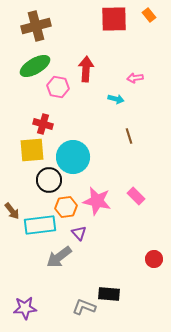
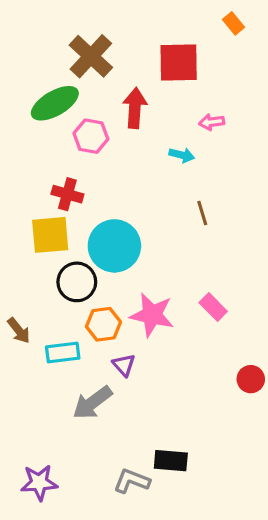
red square: (114, 19) -> (179, 63), moved
brown cross: (36, 26) -> (91, 56), moved, turned -32
cyan rectangle: (40, 225) -> (63, 352), size x0.7
red circle: (154, 259) -> (251, 379), moved

